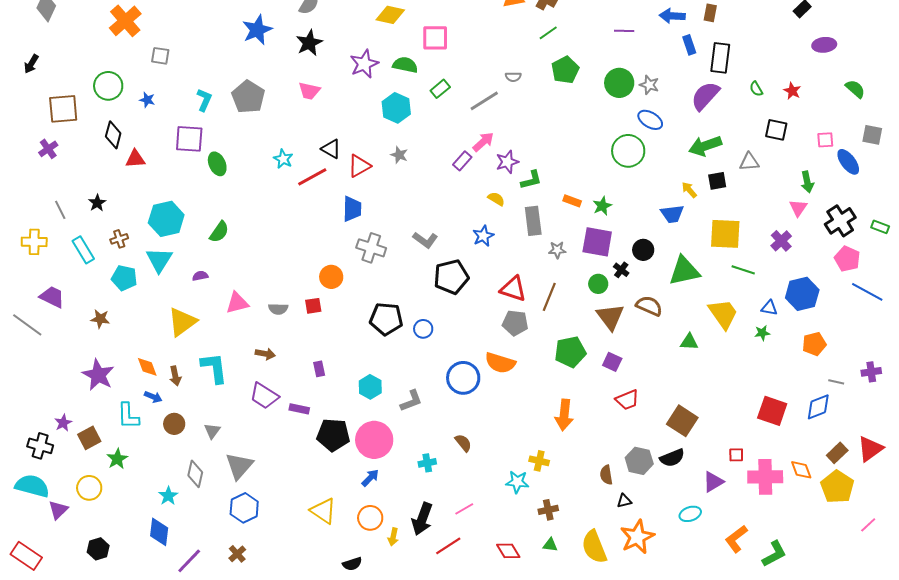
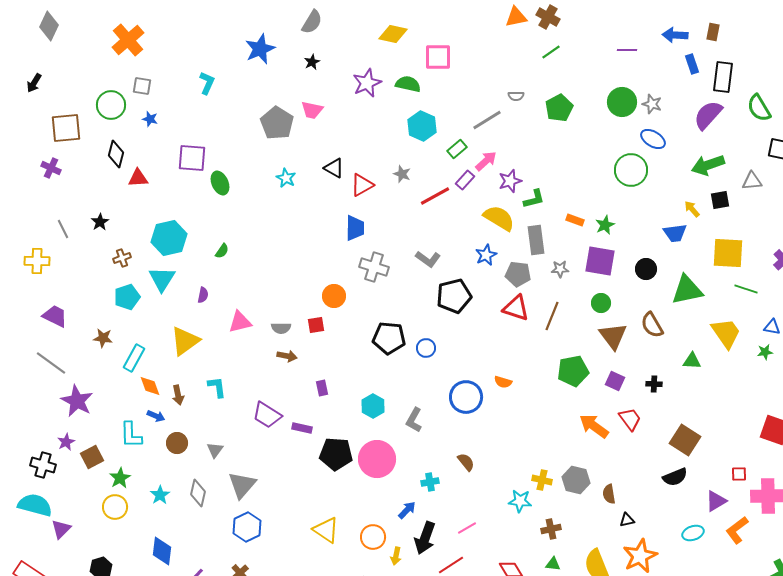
black star: (309, 43) -> (312, 62), size x0.6
gray square: (160, 56) -> (142, 86), moved
green pentagon: (565, 70) -> (559, 108), moved
green rectangle: (440, 89) -> (457, 149), moved
green semicircle: (756, 89) -> (759, 108), size x1.8
gray pentagon: (248, 97) -> (277, 123), moved
cyan L-shape: (204, 100) -> (207, 83), moved
cyan hexagon: (396, 108) -> (422, 126), moved
purple cross: (48, 149) -> (51, 168), turned -30
red line: (312, 177) -> (435, 196), moved
yellow semicircle: (496, 199) -> (499, 218), size x1.8
green semicircle: (219, 232) -> (222, 251), size x0.7
cyan rectangle: (83, 250) -> (134, 358), moved, turned 60
black cross: (621, 270) -> (654, 384), moved, turned -35
purple semicircle: (200, 276) -> (203, 295), turned 112
cyan pentagon: (124, 278) -> (127, 297), turned -30
brown semicircle: (649, 306) -> (652, 325), turned -144
gray pentagon: (515, 323) -> (518, 274), moved
gray line: (27, 325) -> (51, 363), moved
brown arrow: (265, 354) -> (287, 356), moved
orange semicircle: (500, 363) -> (503, 382), size x0.6
cyan L-shape: (214, 368) -> (217, 387), size x0.7
purple star: (98, 375) -> (77, 401), moved
red trapezoid: (627, 400) -> (630, 419), turned -105
gray L-shape: (411, 401) -> (414, 420), turned 140
orange arrow: (564, 415) -> (594, 426), moved, turned 120
gray hexagon: (639, 461) -> (576, 480), moved
blue arrow: (370, 478) -> (407, 510), moved
yellow circle: (89, 488) -> (115, 507), moved
cyan star: (168, 496) -> (160, 495), moved
orange L-shape: (736, 539) -> (737, 530), moved

